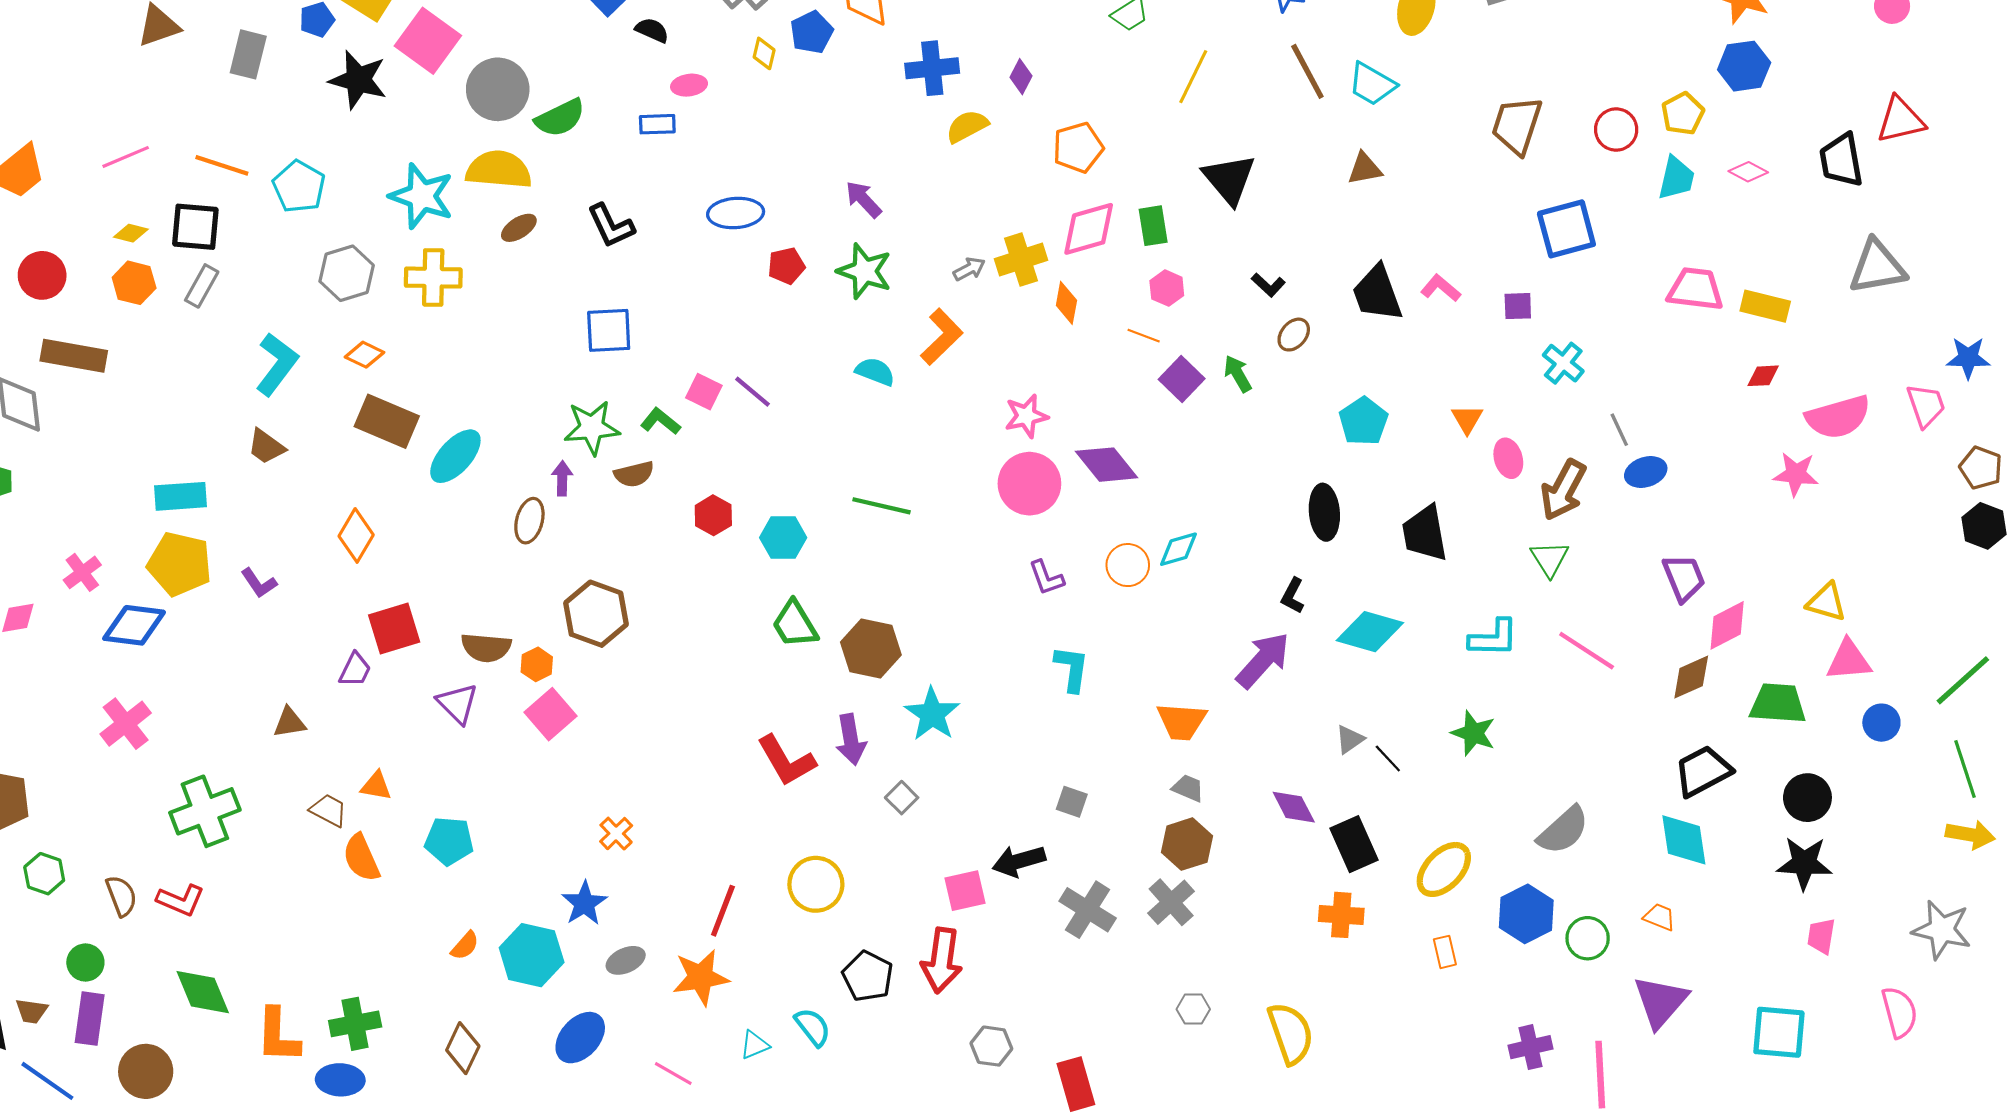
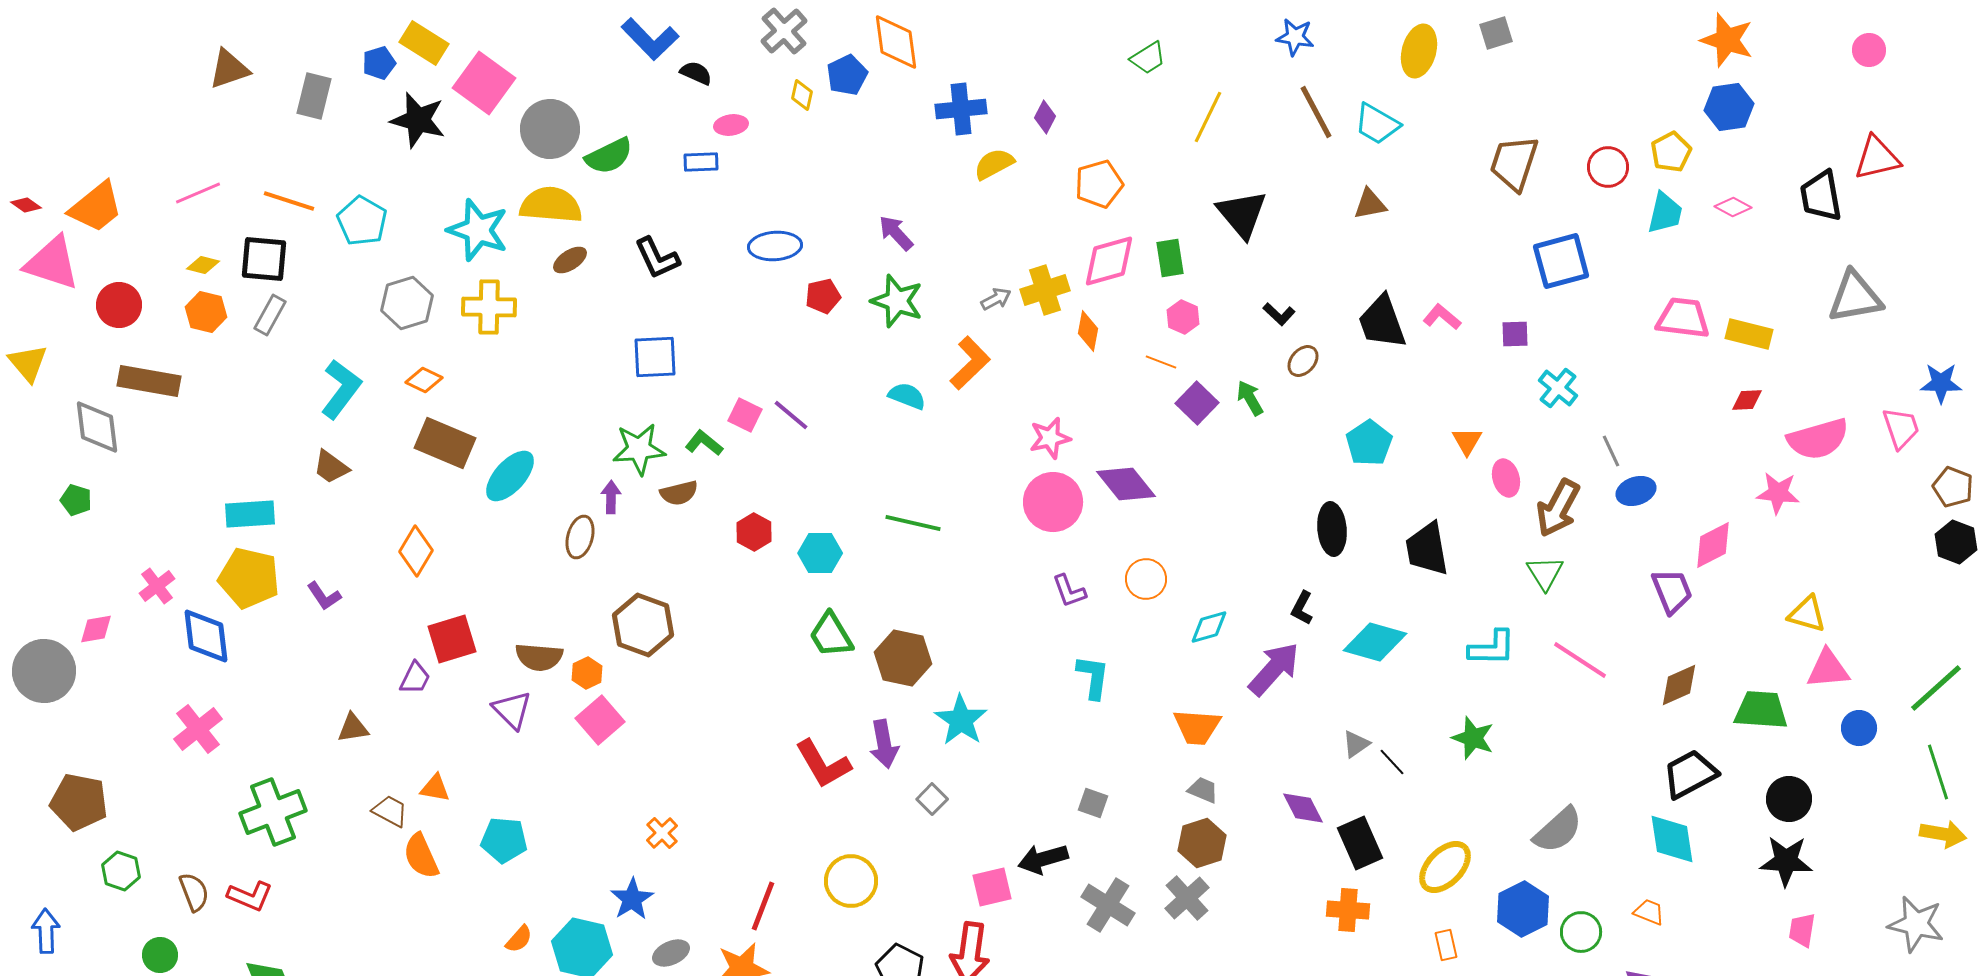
cyan diamond: (1178, 549) -> (1209, 627), moved
blue diamond: (134, 625) -> (206, 636), turned 76
pink diamond: (1727, 625) -> (1713, 545), moved

